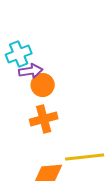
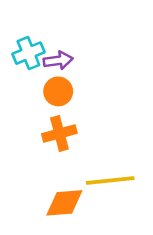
purple arrow: (31, 71) -> (58, 60), moved

